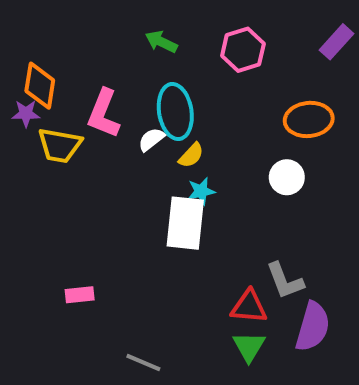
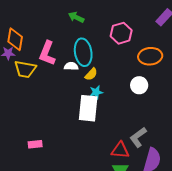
pink hexagon: (243, 50) -> (121, 33), moved
white semicircle: (151, 139) -> (71, 66), turned 40
gray L-shape: (285, 281) -> (138, 137), turned 75

